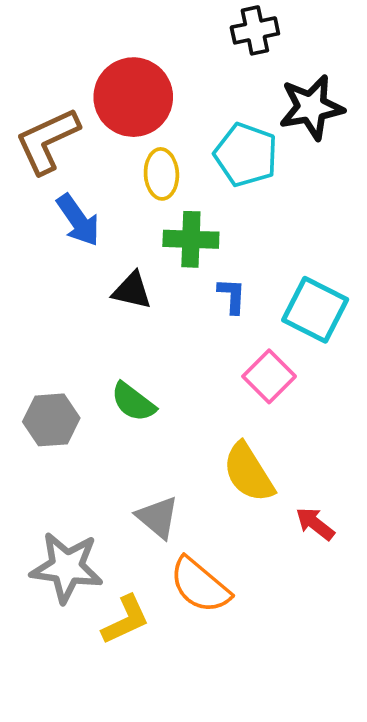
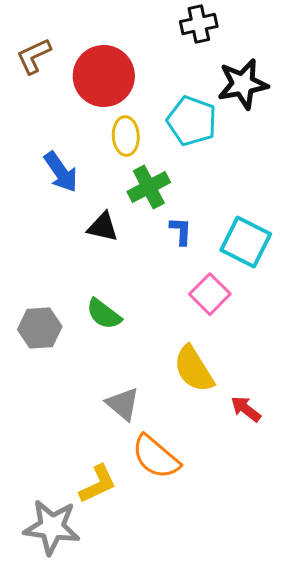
brown L-shape: (47, 141) -> (34, 56), moved, size x0.7
green cross: (191, 239) -> (149, 187), turned -30
gray star: (67, 567) -> (52, 527), moved

